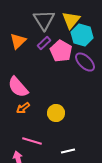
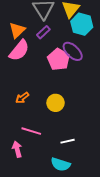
pink pentagon: (61, 51) -> (59, 59), moved
purple ellipse: (85, 62) -> (73, 51), moved
pink semicircle: (18, 87) -> (19, 50), moved, turned -100

